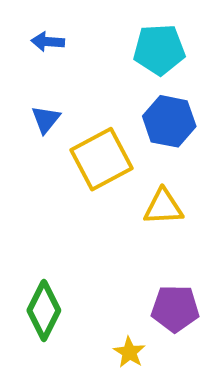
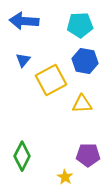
blue arrow: (48, 42) -> (24, 21), size x1.8

